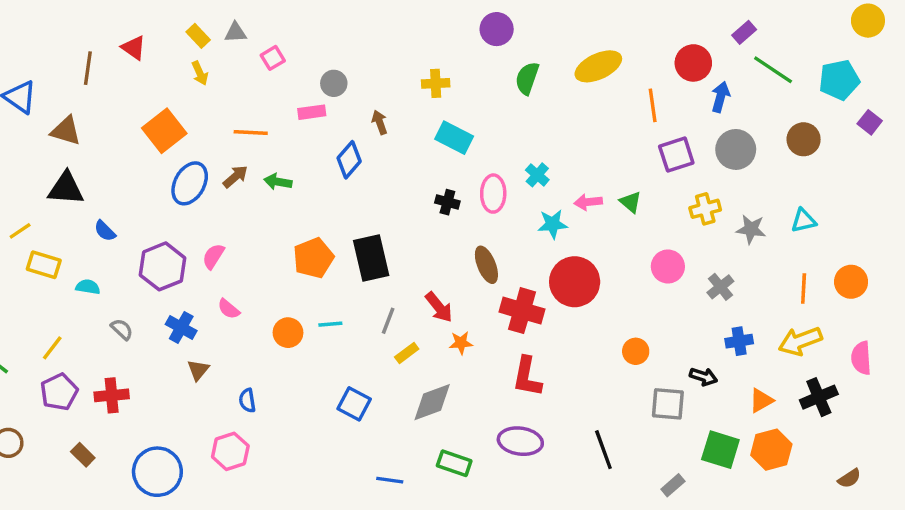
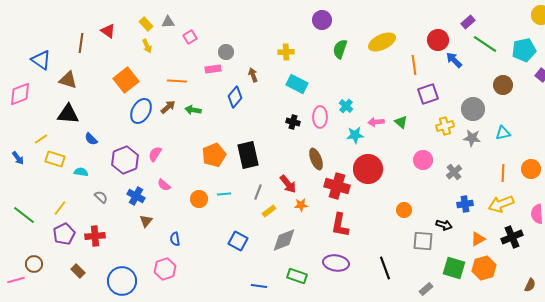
blue arrow: (720, 97) -> (454, 60), turned -60
gray circle: (736, 149) -> (473, 109), moved
brown semicircle: (849, 478) -> (530, 285), turned -32

